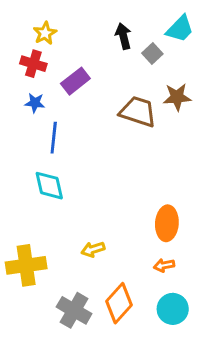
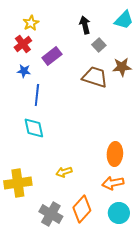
gray square: (152, 54) -> (99, 45), moved
red cross: (33, 64) -> (23, 44), turned 36
orange arrow: (164, 265) -> (113, 183), size x1.5

